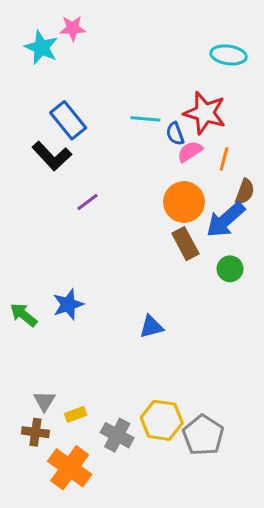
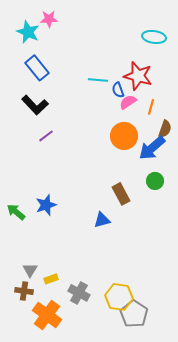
blue rectangle: (68, 120) -> (37, 68), moved
purple line: (87, 202) -> (46, 136), moved
brown rectangle: (185, 244) -> (121, 194), moved
yellow hexagon: (162, 420) -> (119, 297), moved
gray pentagon: (203, 435) -> (134, 314), moved

